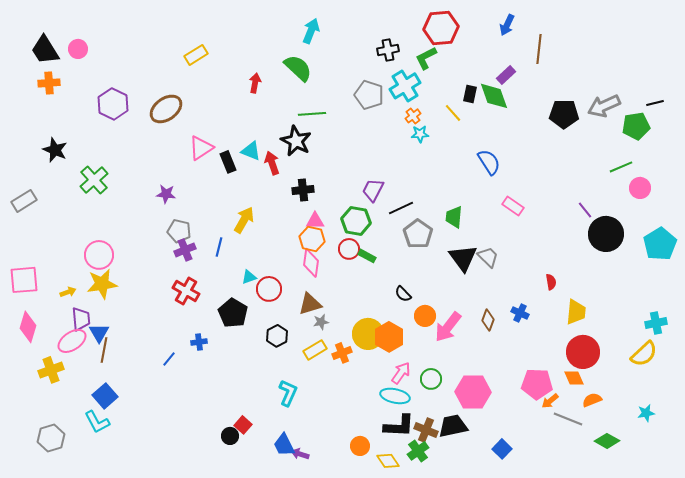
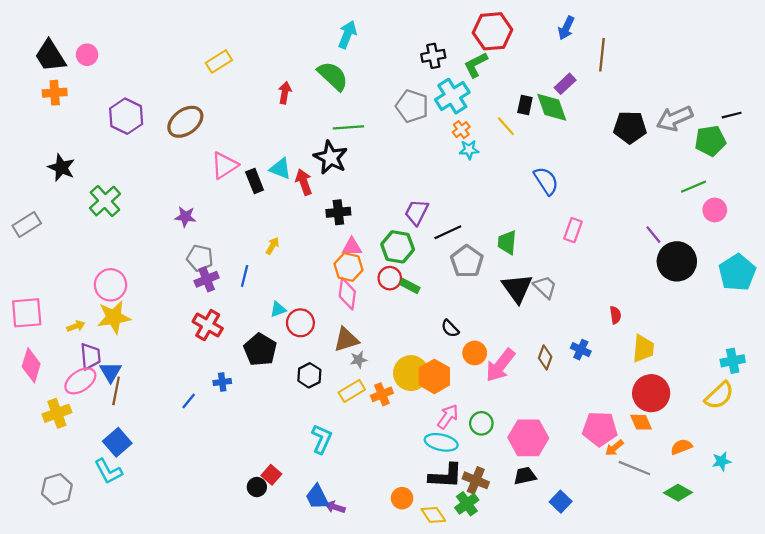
pink rectangle: (513, 206) -> (573, 230), turned 75
yellow arrow: (244, 220) -> (272, 246), size x0.6
orange semicircle: (592, 400) -> (681, 447), moved
black trapezoid: (453, 426) -> (525, 476), moved, size x0.7

